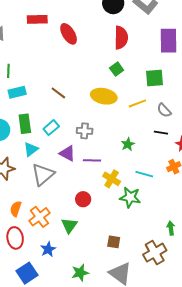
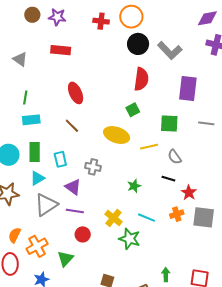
red ellipse: (69, 34) -> (76, 93), moved
cyan rectangle: (51, 128) -> (60, 159), turned -70
purple line: (92, 160) -> (75, 211), moved

